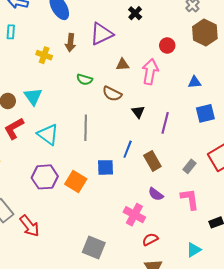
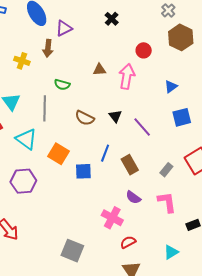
purple triangle: (101, 34) -> (64, 28), moved, size x0.7
blue triangle: (195, 82) -> (171, 87), turned -32
brown semicircle: (112, 94) -> (85, 118), moved
purple line: (165, 123) -> (142, 127), turned -55
gray line: (86, 128) -> (45, 108), moved
orange square: (76, 181) -> (59, 154), moved

